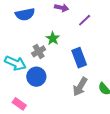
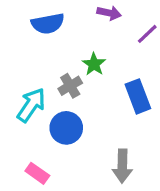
cyan arrow: (15, 63) -> (31, 105), turned -80
gray arrow: (80, 87) -> (122, 166), moved, turned -30

